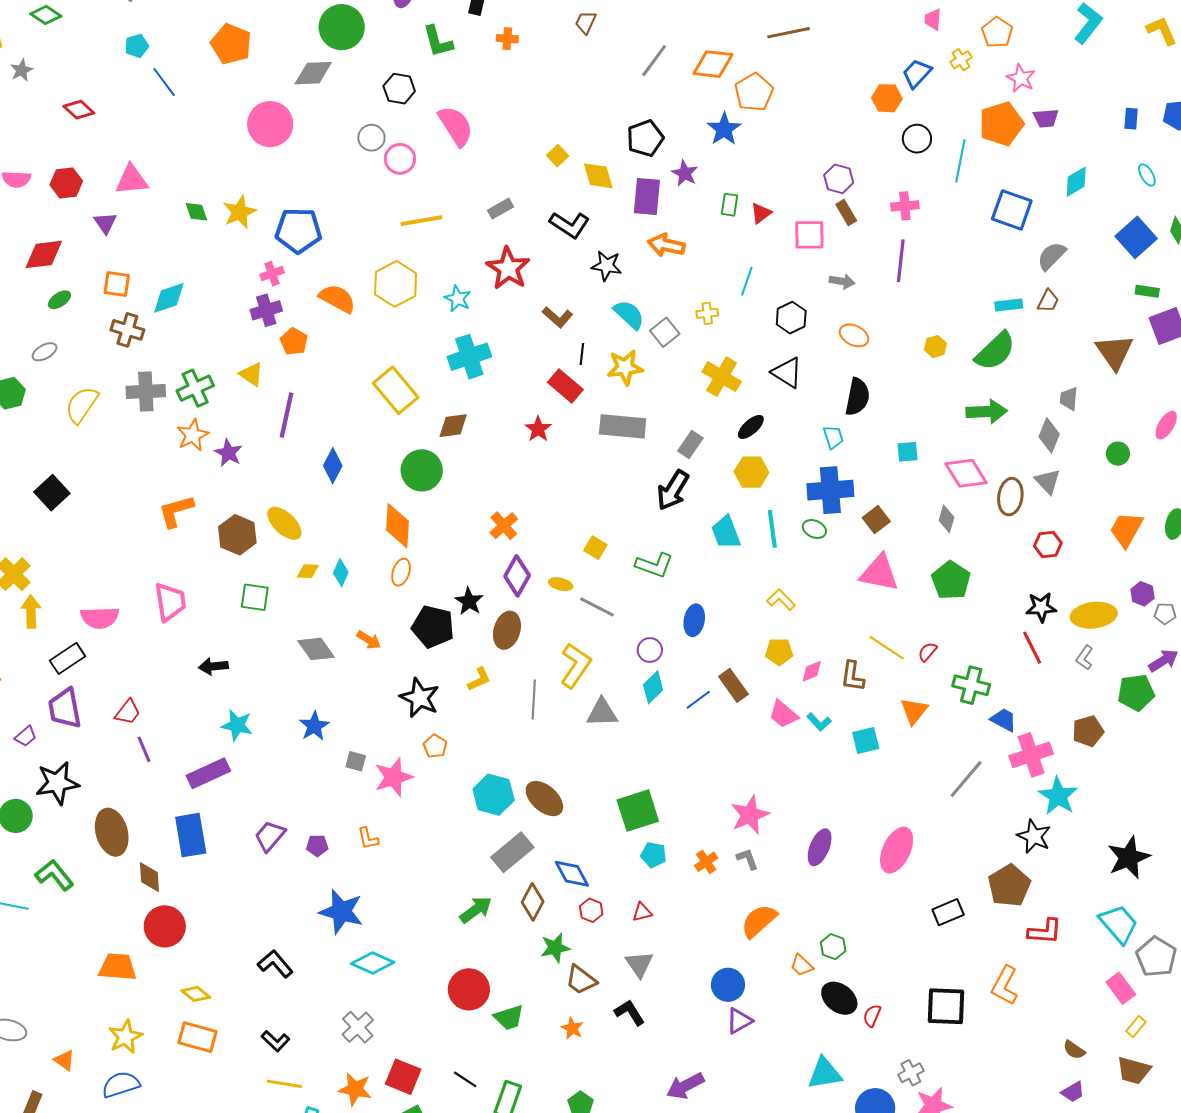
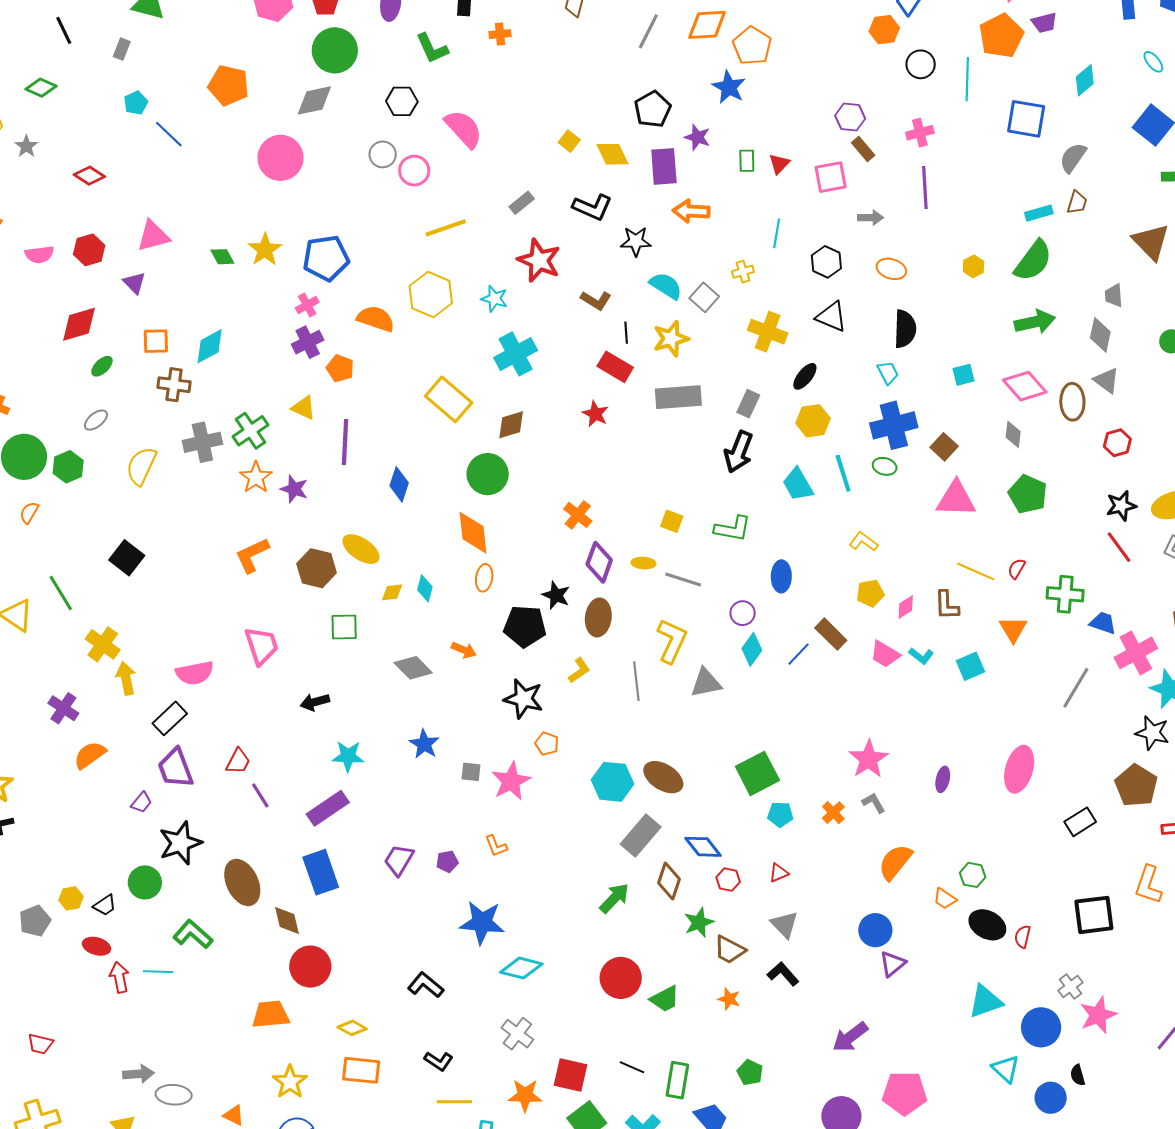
purple ellipse: (820, 847) -> (943, 779), size x0.7

